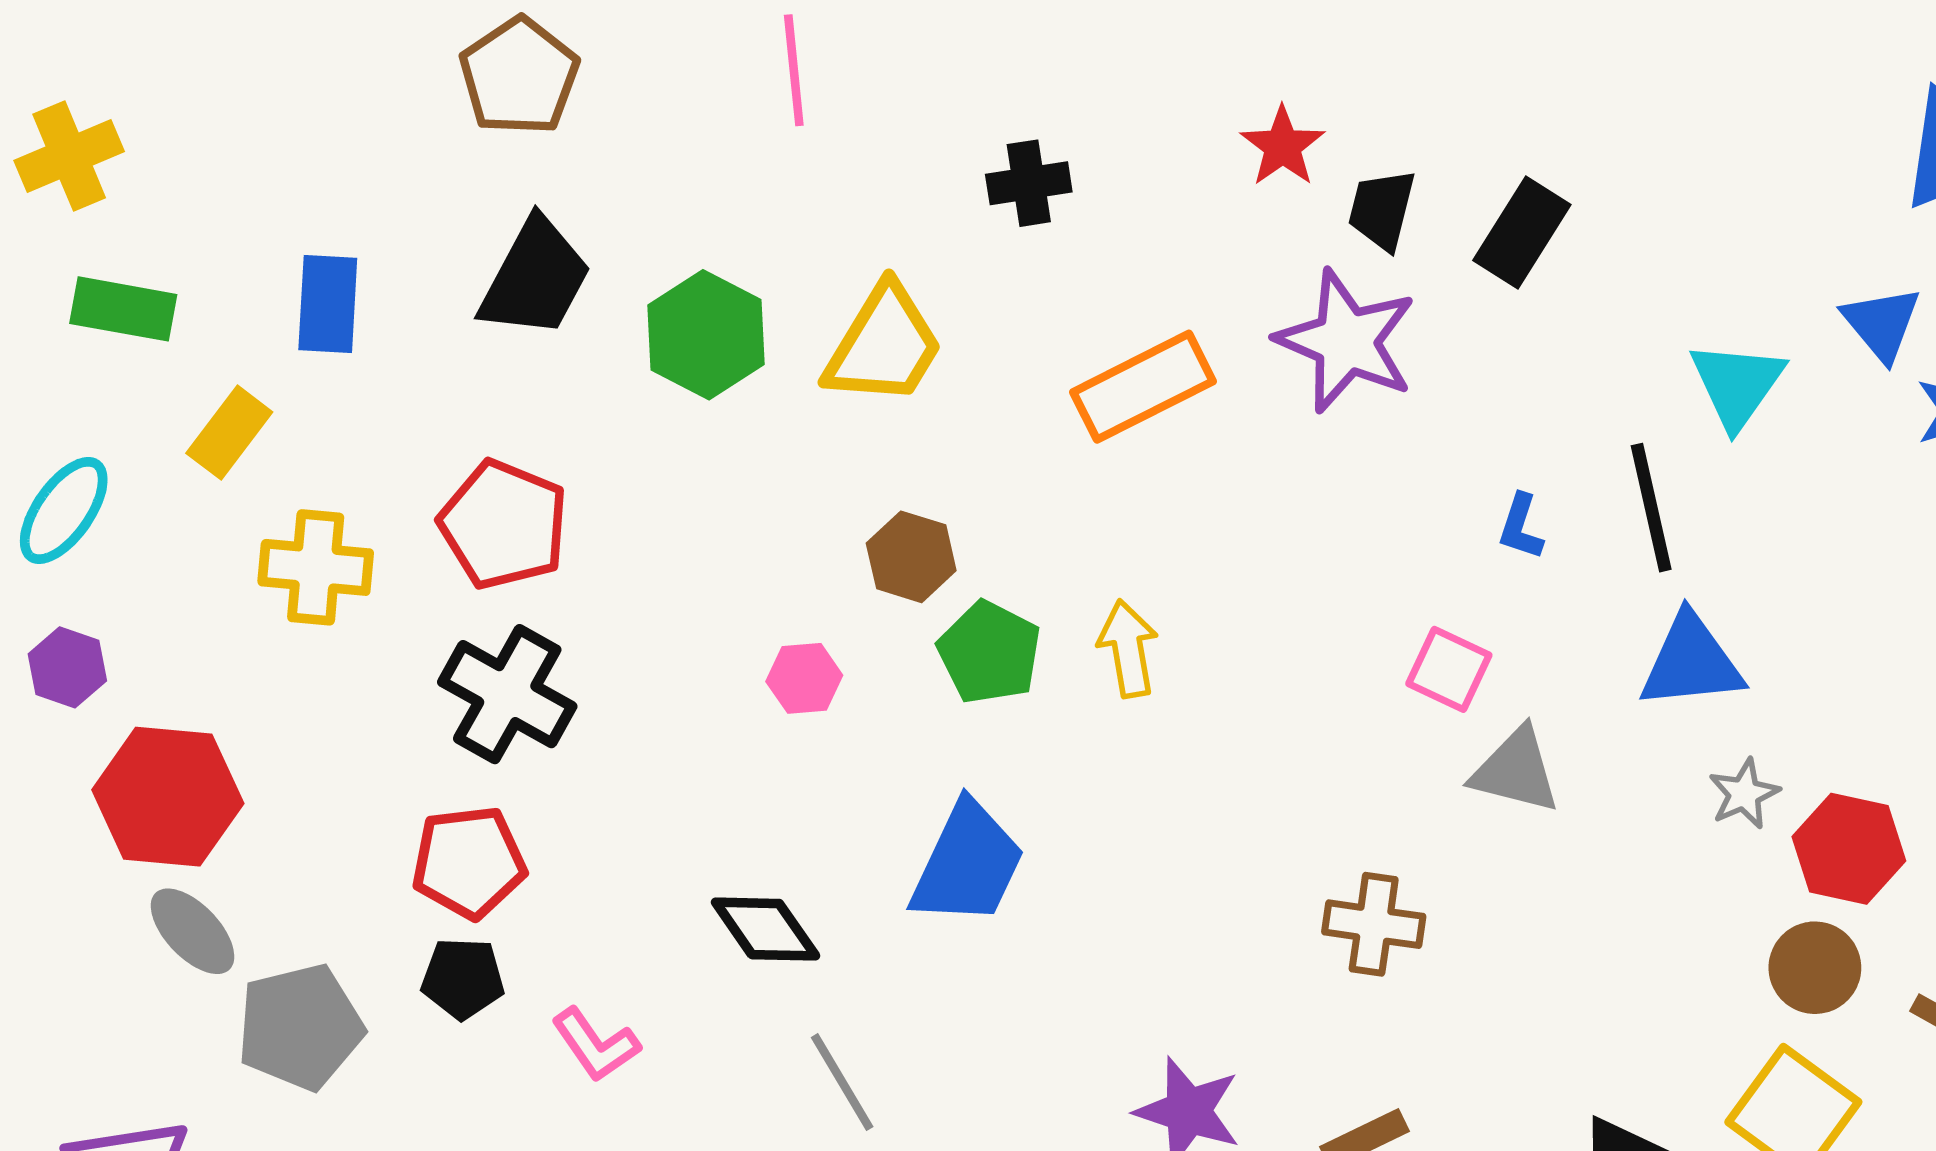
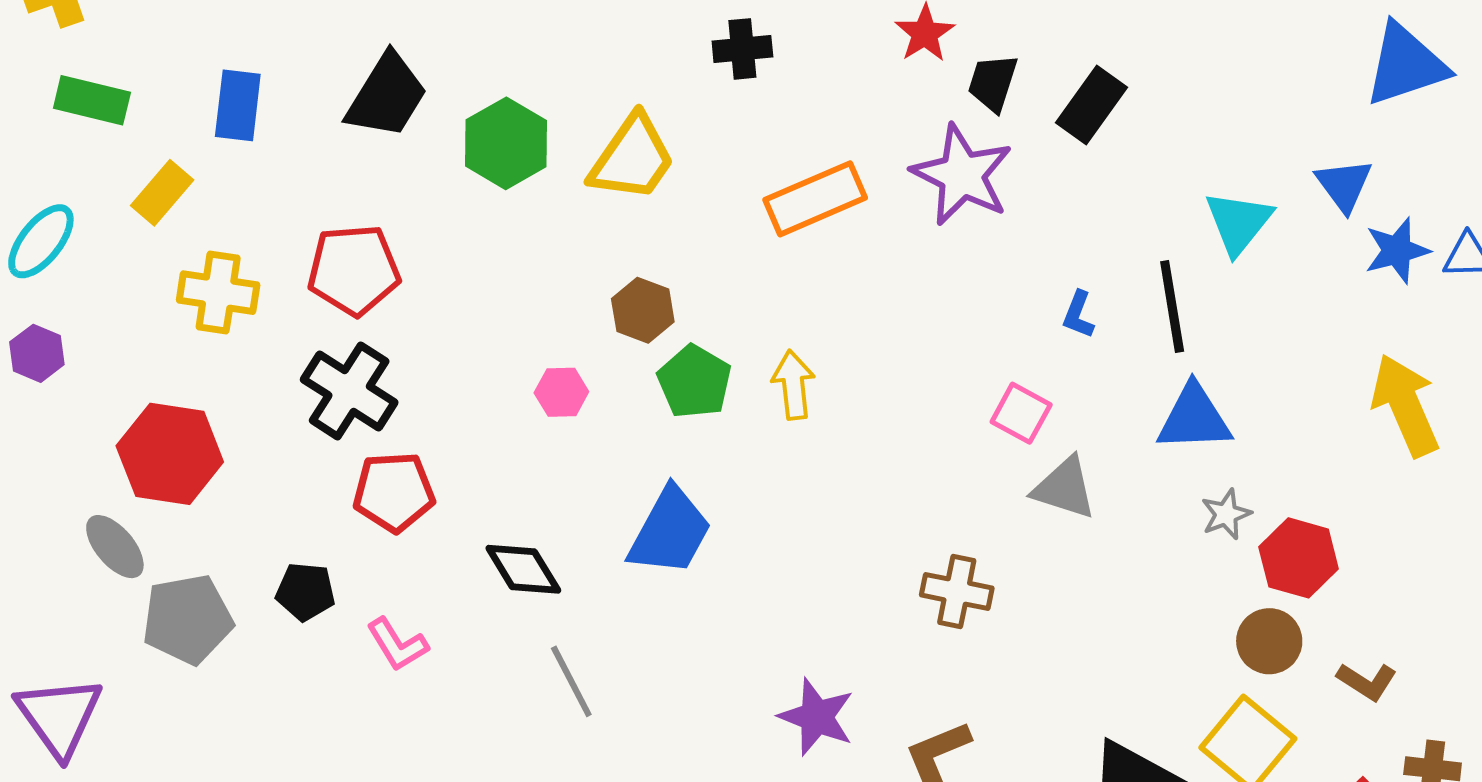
red pentagon: (504, 525) -> (354, 270), turned -30
red hexagon: (168, 797) -> (170, 454), moved
red pentagon: (469, 862) -> (394, 492), moved

